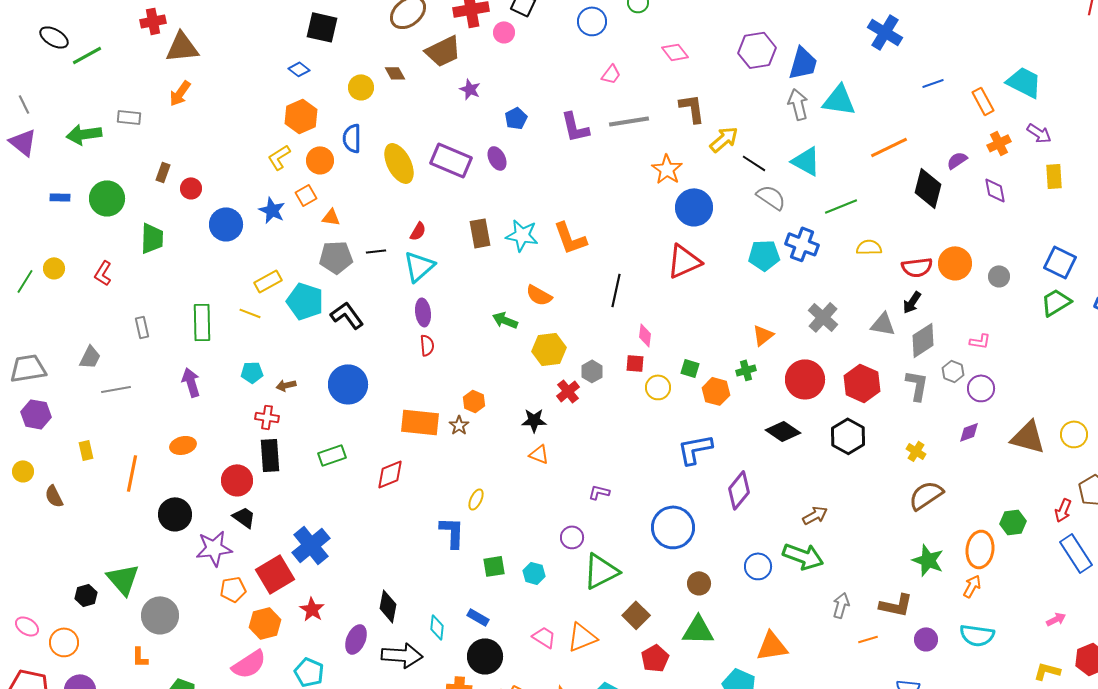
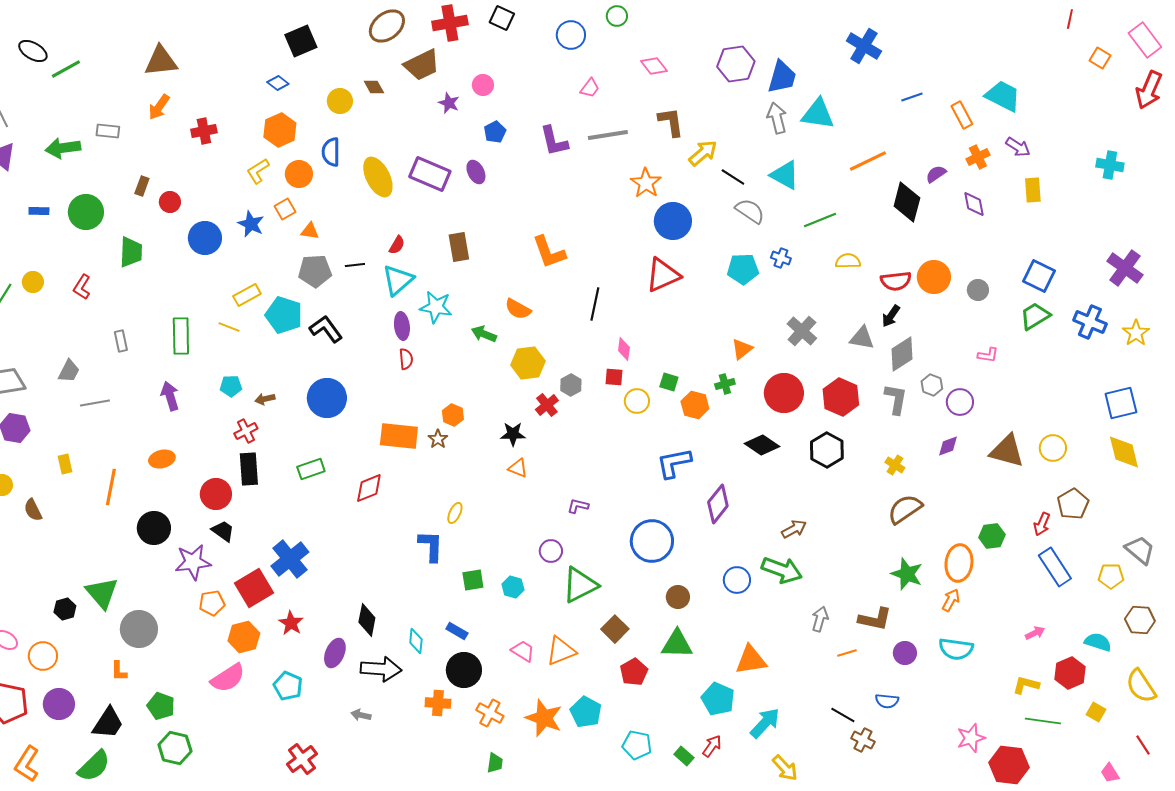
red cross: (153, 21) -> (204, 131), moved
black square: (322, 27) -> (301, 41), turned -36
pink circle: (504, 32) -> (483, 85), moved
cyan star: (522, 235) -> (436, 307), moved
blue cross: (802, 244) -> (781, 258), size x0.6
pink L-shape: (980, 341) -> (988, 355), moved
red cross: (267, 417) -> (246, 431), turned -35

